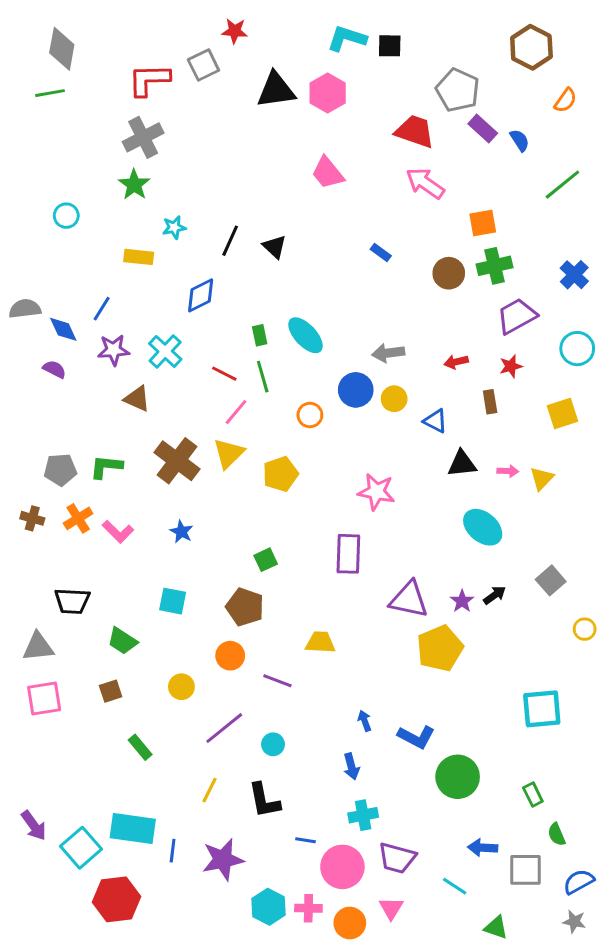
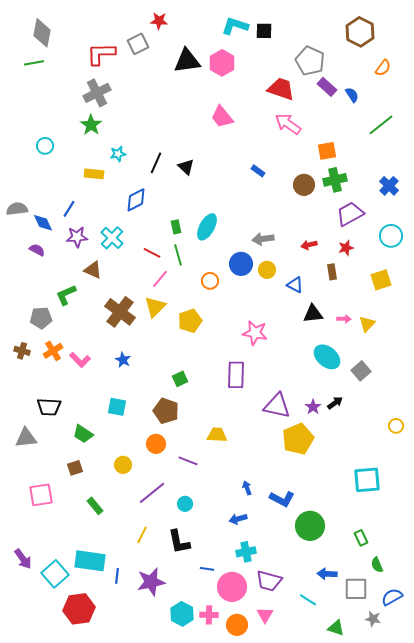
cyan ellipse: (306, 335) -> (207, 227), turned 72
green L-shape: (106, 467) -> (66, 295), moved, turned -30
gray square: (551, 580) -> (361, 371), moved
pink square: (44, 699) -> (41, 495), moved
blue arrow: (351, 766) -> (238, 519), turned 90
gray star: (574, 922) -> (373, 619), moved

